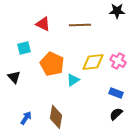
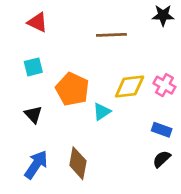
red triangle: (43, 24) -> (37, 22), moved
black triangle: (14, 77) -> (33, 114), moved
blue arrow: (26, 118) -> (36, 165), size x1.5

